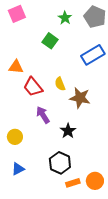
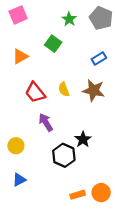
blue rectangle: (93, 55) -> (99, 59), size x0.6
orange triangle: (16, 67) -> (20, 56), moved, turned -35
brown star: (80, 98) -> (94, 90), moved
black star: (68, 131) -> (83, 139), moved
black hexagon: (60, 163) -> (64, 155), moved

